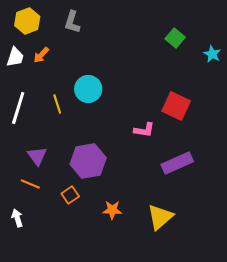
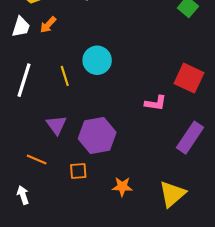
purple triangle: (37, 156) -> (56, 125), moved
purple rectangle: (177, 163) -> (190, 138), turned -32
orange square: (70, 195) -> (78, 171), turned 30

